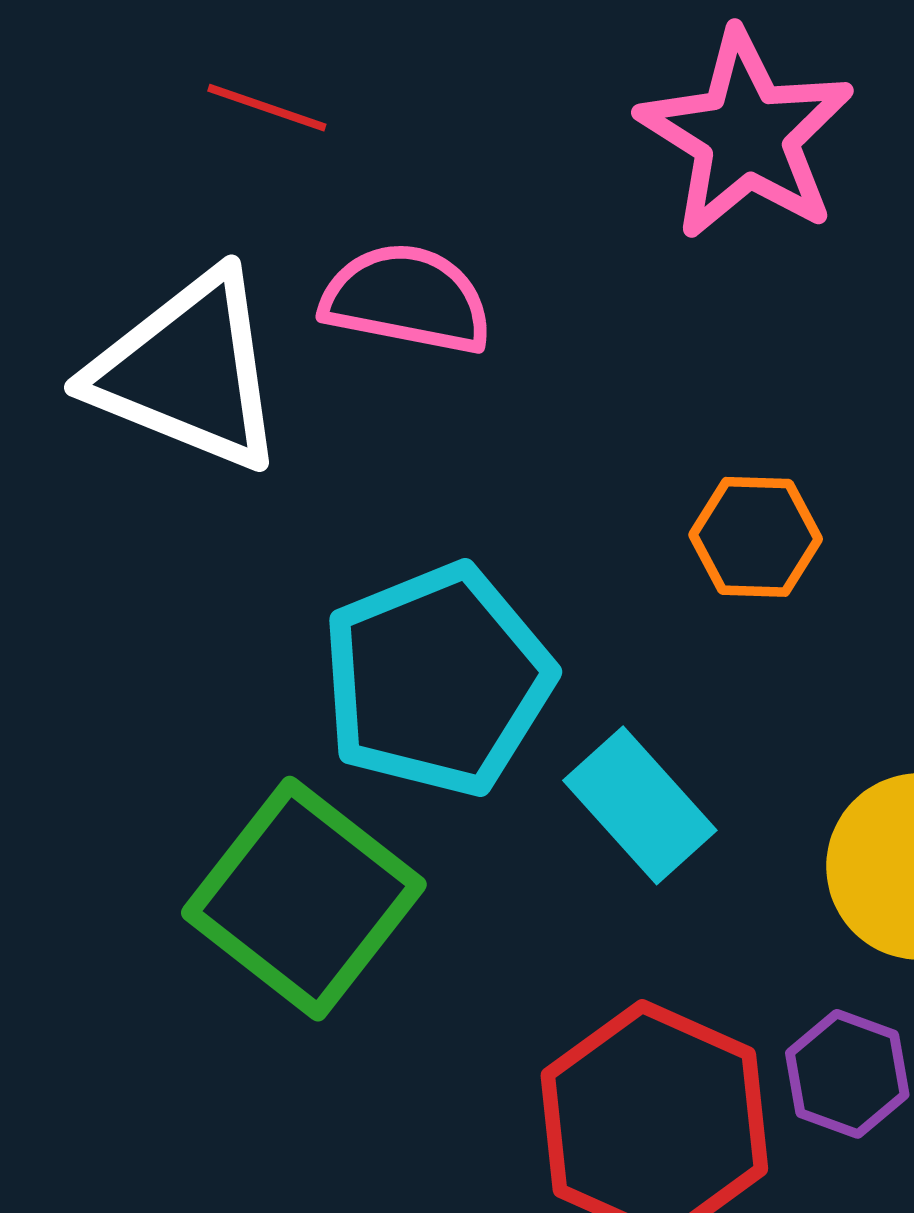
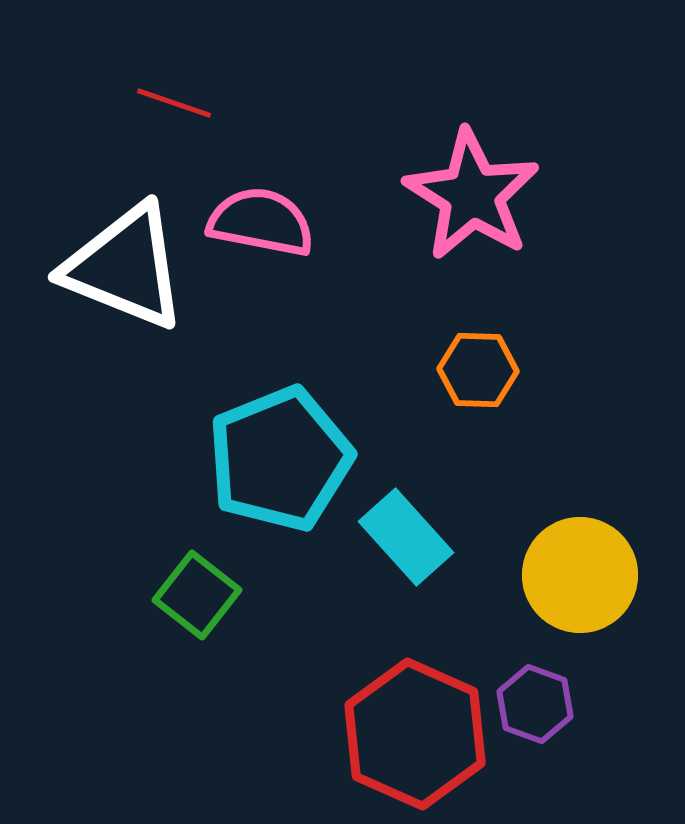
pink star: (746, 135) -> (472, 195), moved
green square: (304, 899) -> (197, 595), size x0.6

